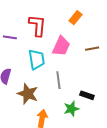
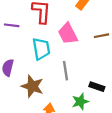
pink trapezoid: (61, 46) -> (68, 34), turned 130

